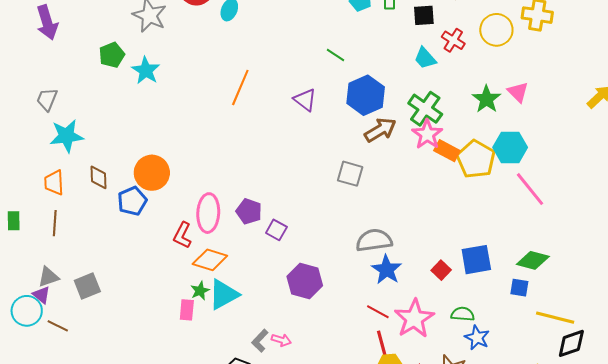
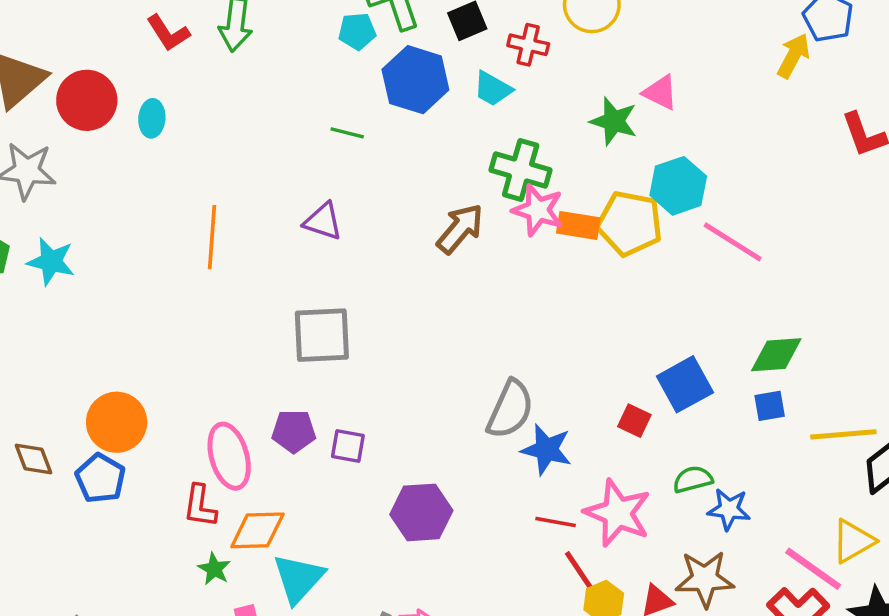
blue hexagon: (366, 95) -> (415, 80), moved
gray square: (350, 174) -> (322, 335), moved, size x1.4
gray semicircle: (374, 240) -> (510, 409), turned 141
green star: (200, 291) -> (214, 569), moved

